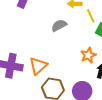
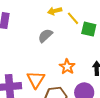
orange star: (88, 55) -> (67, 67), moved

